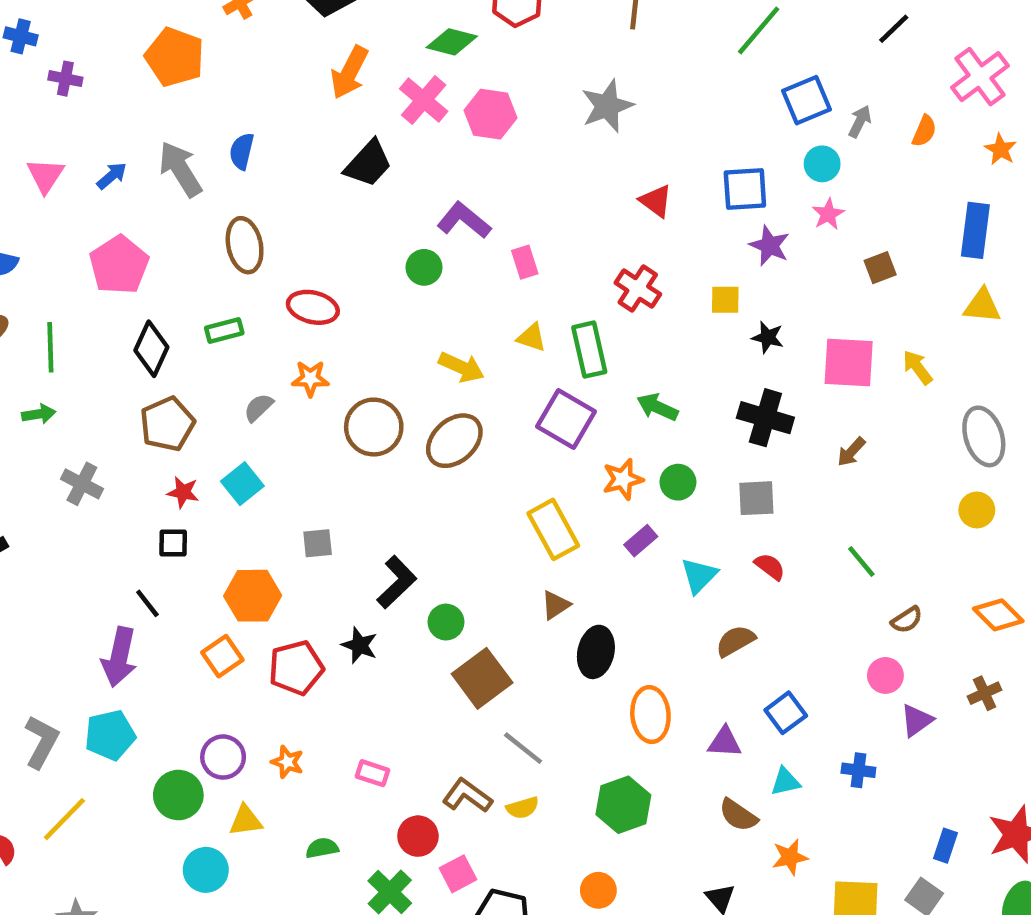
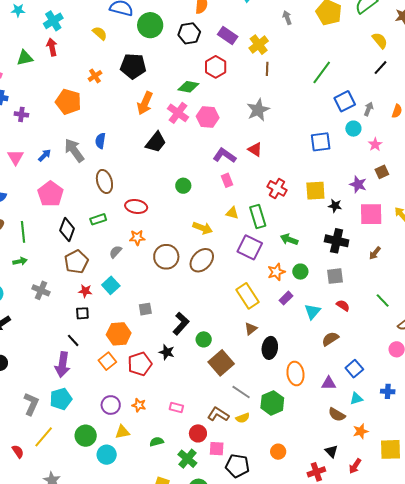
red triangle: (656, 201) -> (255, 149), moved
pink star: (828, 214) -> (375, 144), moved
purple L-shape: (464, 220) -> (224, 155), moved
purple star: (770, 246) -> (358, 184), moved
yellow square: (725, 300) -> (315, 191), size x1.5
green circle: (178, 795) -> (86, 436), moved
green hexagon: (623, 805) -> (272, 403), moved
pink square: (458, 874) -> (217, 449), turned 35

